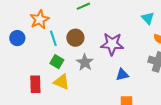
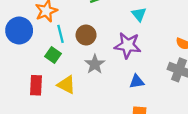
cyan triangle: (148, 18) -> (139, 14), moved
blue circle: (17, 38) -> (19, 30), size x1.5
green square: (57, 62) -> (53, 55), moved

